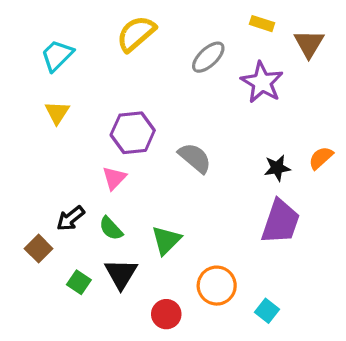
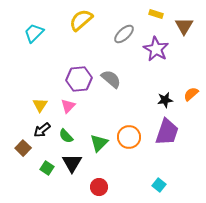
yellow triangle: (57, 113) -> (40, 105), moved
gray semicircle: (195, 158) -> (111, 79), moved
orange circle: (217, 286) -> (129, 137), moved

